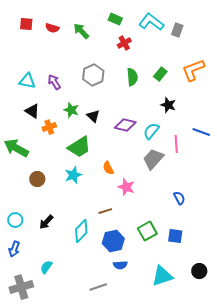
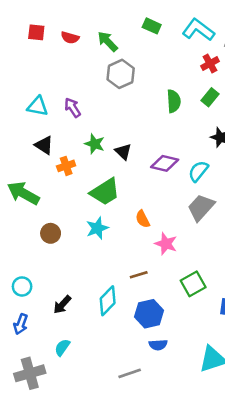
red cross: (124, 43) -> (210, 64), moved
gray hexagon: (93, 75) -> (121, 74), moved
black arrow: (46, 222) -> (62, 305), moved
green square: (147, 231) -> (193, 284), moved

